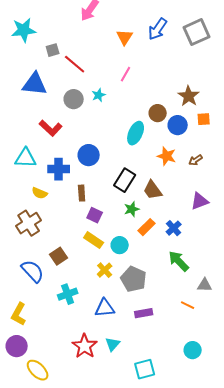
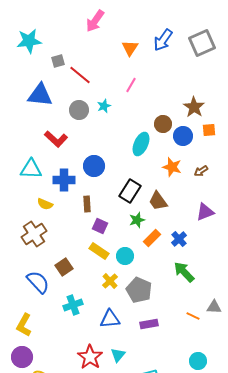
gray triangle: (205, 285) -> (214, 307), moved

